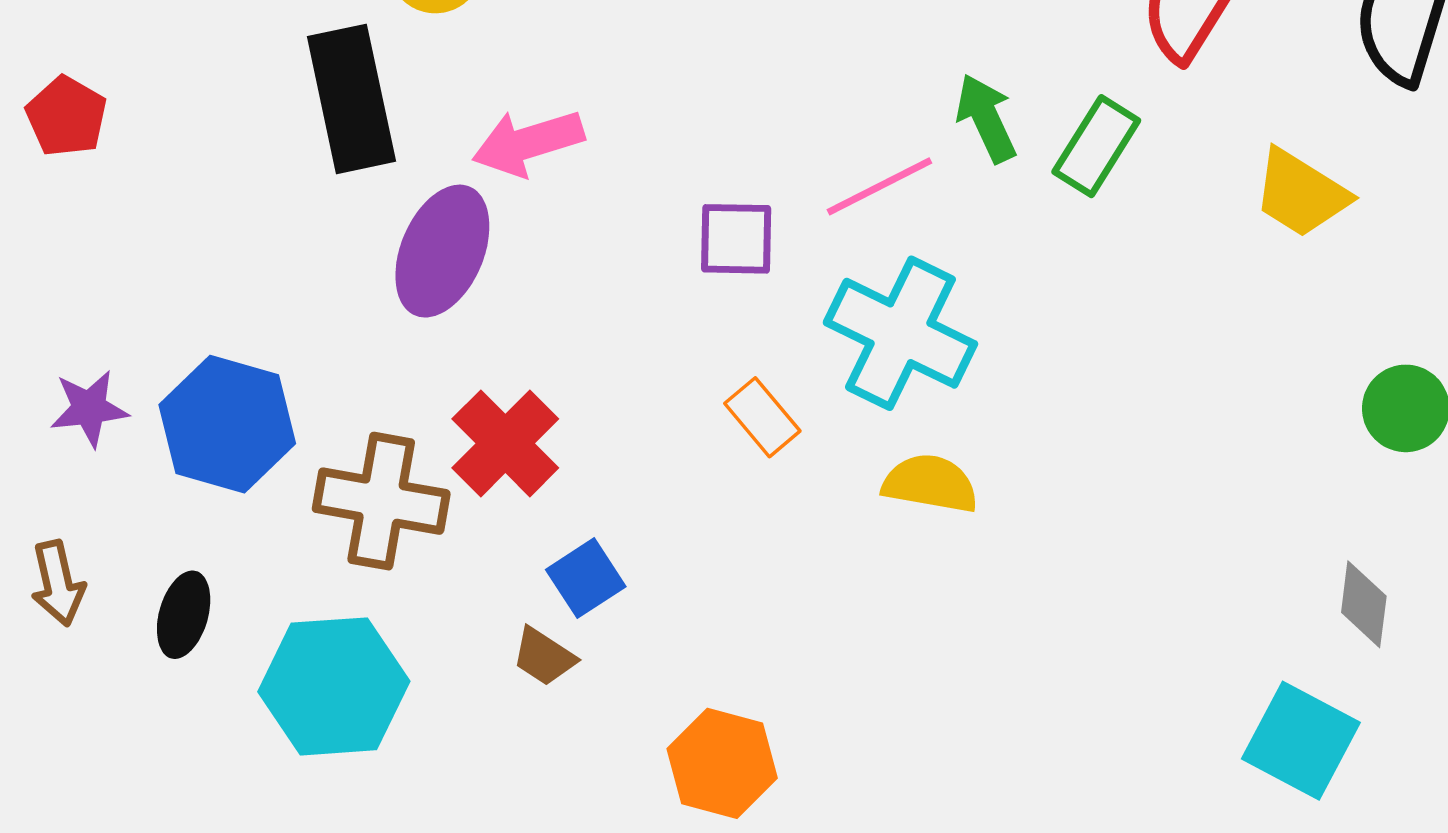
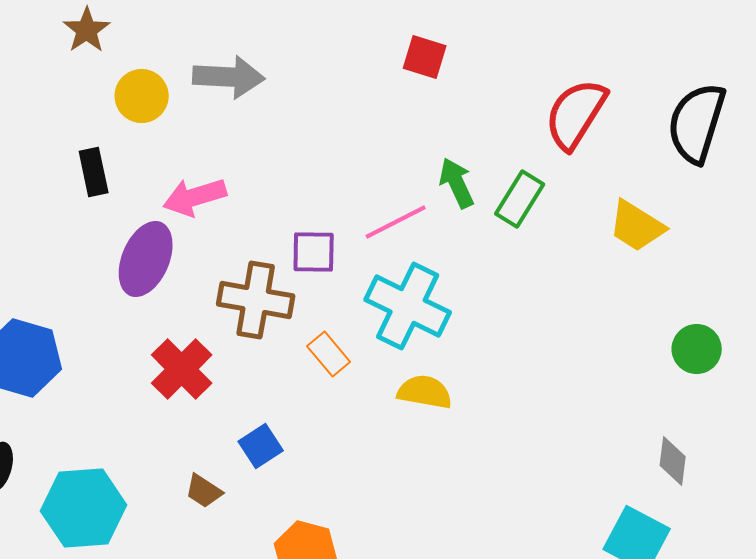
black rectangle: (351, 99) -> (94, 172), size x0.6
brown cross: (381, 501) -> (256, 300), moved
blue square: (586, 578) -> (261, 446), moved

